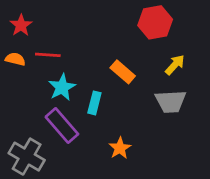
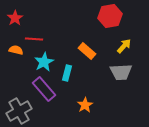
orange semicircle: (15, 59) -> (16, 50), moved
gray cross: (27, 157) -> (19, 111), turned 30

